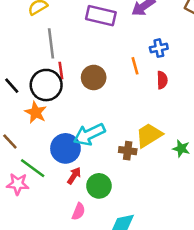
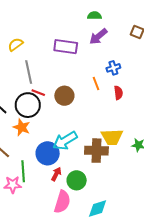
red line: (61, 71) -> (38, 93), turned -56
yellow trapezoid: (149, 135) -> (112, 137), turned -145
brown cross: (128, 151) -> (96, 151), size x1.6
green line: (33, 168) -> (23, 171), turned 55
pink semicircle: (78, 211) -> (62, 202), size x1.6

